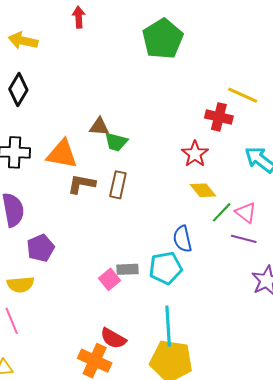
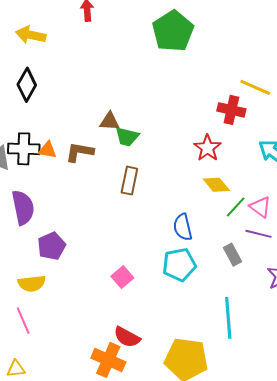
orange triangle: (62, 154) -> (47, 150), moved, size x0.6
brown L-shape: (82, 184) -> (80, 152), moved
blue semicircle: (182, 239) -> (183, 227), moved
gray rectangle: (128, 269) -> (232, 255), moved, turned 65
cyan line: (168, 326) -> (228, 318), moved

